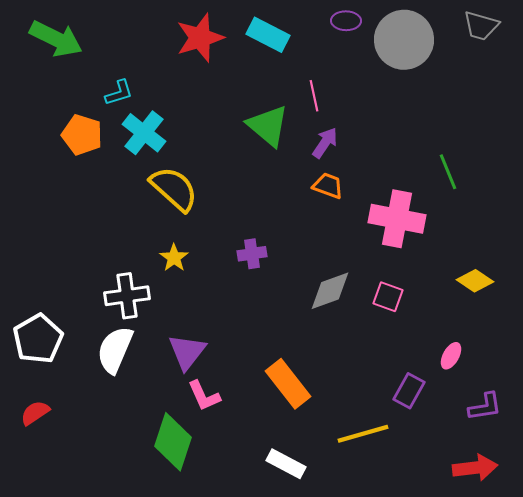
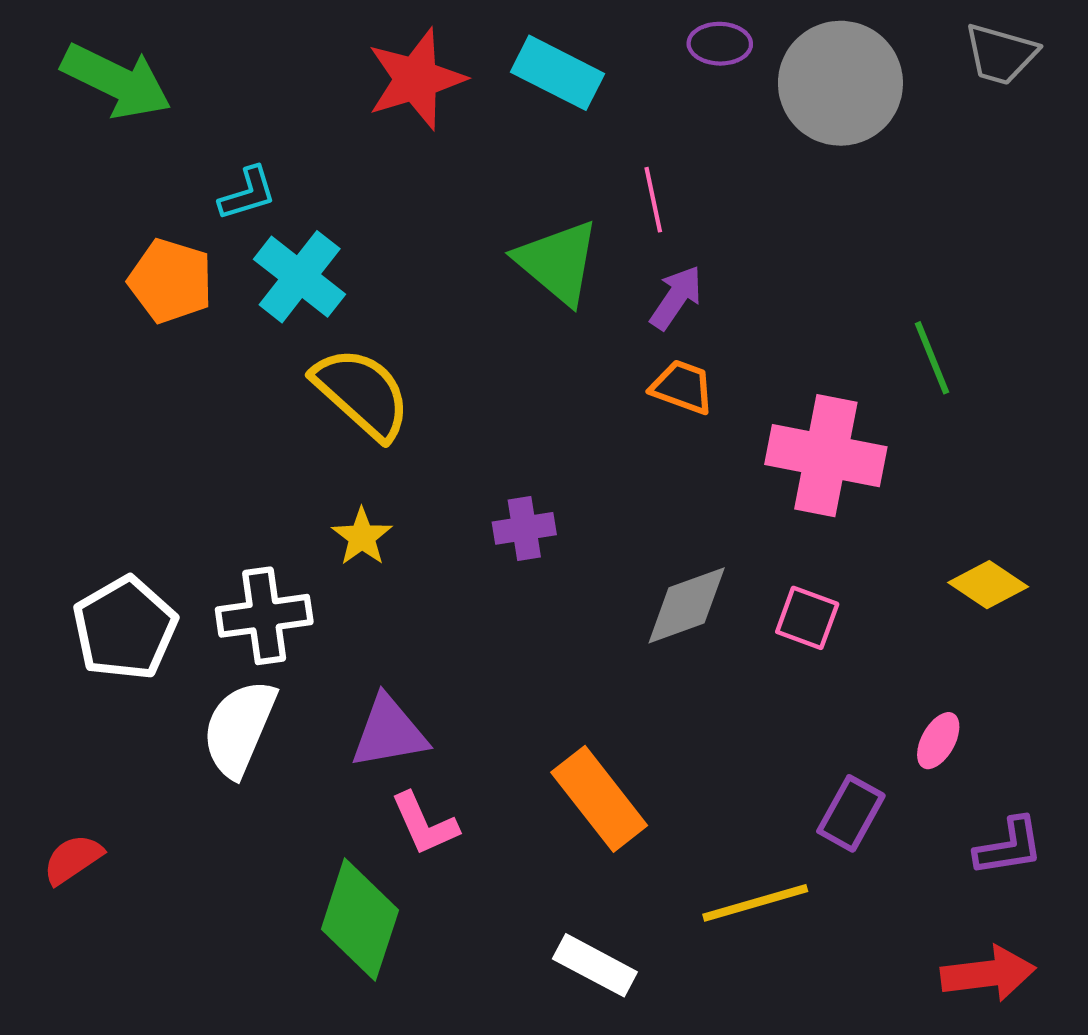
white pentagon: (38, 339) -> (125, 628), moved
purple triangle: (187, 352) -> (389, 732), turned 42

